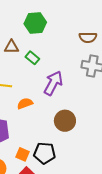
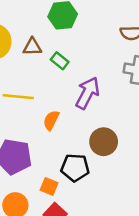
orange semicircle: (25, 103) -> (51, 120), turned -42
black pentagon: (45, 153) -> (75, 168), moved

